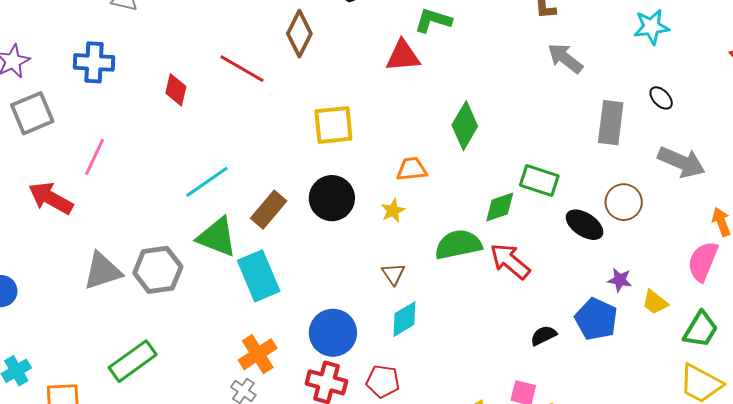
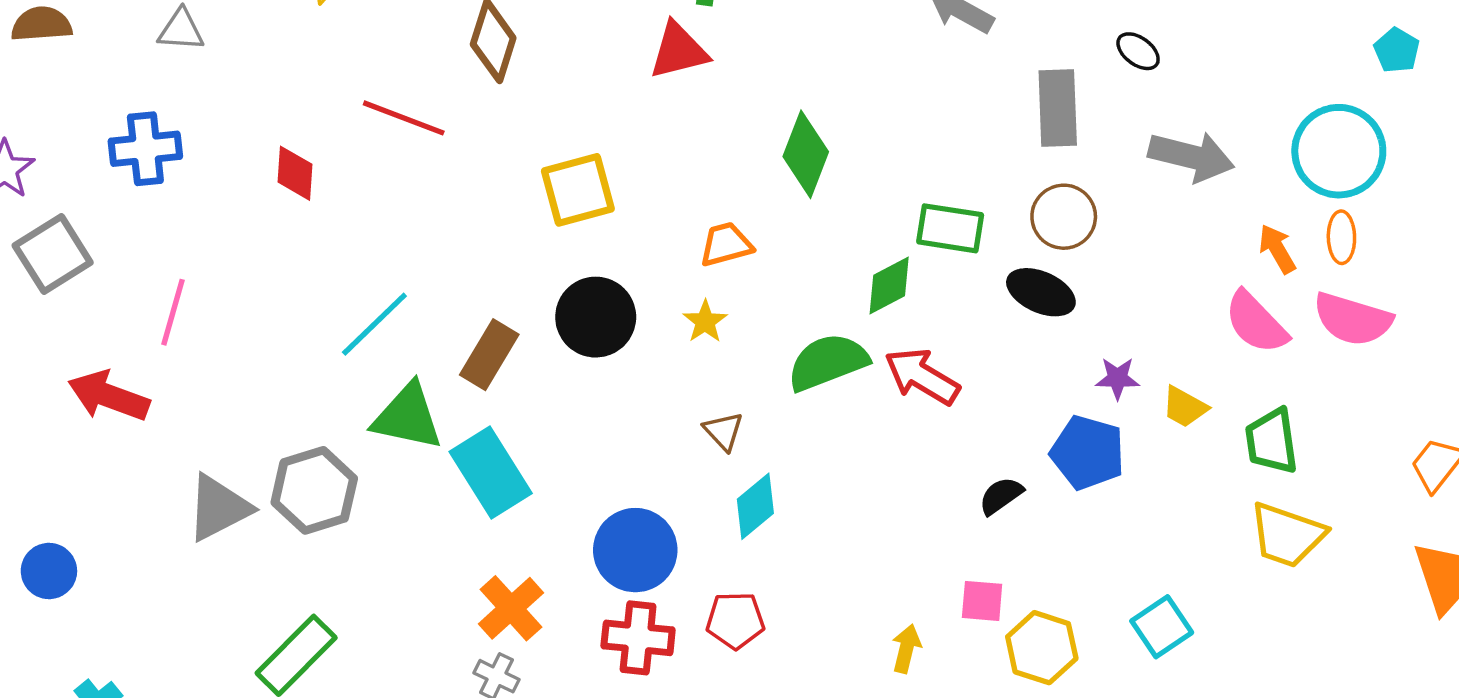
brown circle: (624, 202) -> (1064, 217), moved
pink semicircle: (703, 261) -> (1256, 323), turned -57
green trapezoid: (701, 329) -> (1272, 441), turned 150

